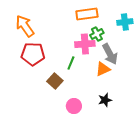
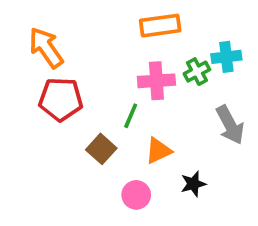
cyan cross: (125, 22) -> (226, 57), moved
green cross: (97, 34) -> (197, 72), moved
gray arrow: (110, 54) -> (230, 125), moved
orange triangle: (103, 69) -> (158, 151), moved

